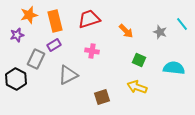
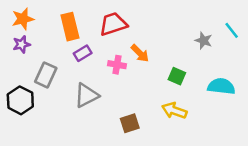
orange star: (29, 15) -> (23, 19), moved
orange arrow: (126, 31) -> (140, 53), moved
purple rectangle: (54, 45) -> (83, 53), moved

